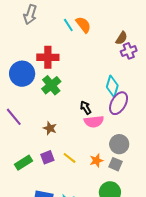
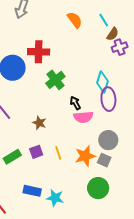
cyan line: (68, 25) -> (104, 20), moved
green cross: (51, 85) -> (55, 80), moved
purple ellipse: (119, 103) -> (108, 99), turned -35
yellow line: (69, 158) -> (58, 153), turned 32
orange star: (96, 161) -> (85, 156), size x1.5

